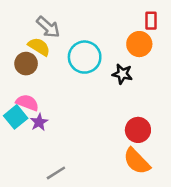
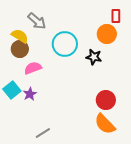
yellow semicircle: (39, 47) -> (20, 36), moved
pink semicircle: (27, 103) -> (33, 68), moved, turned -42

